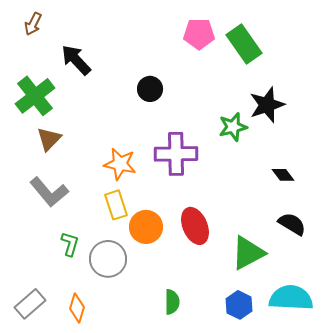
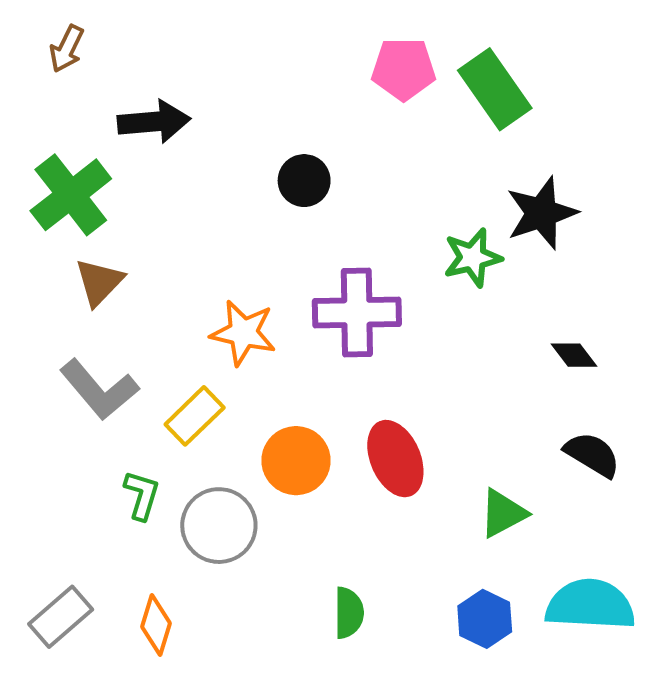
black arrow: (76, 60) -> (154, 122), turned 128
yellow rectangle: (116, 205) -> (195, 416), moved, turned 64
green triangle: (248, 253) -> (503, 513), size x0.7

